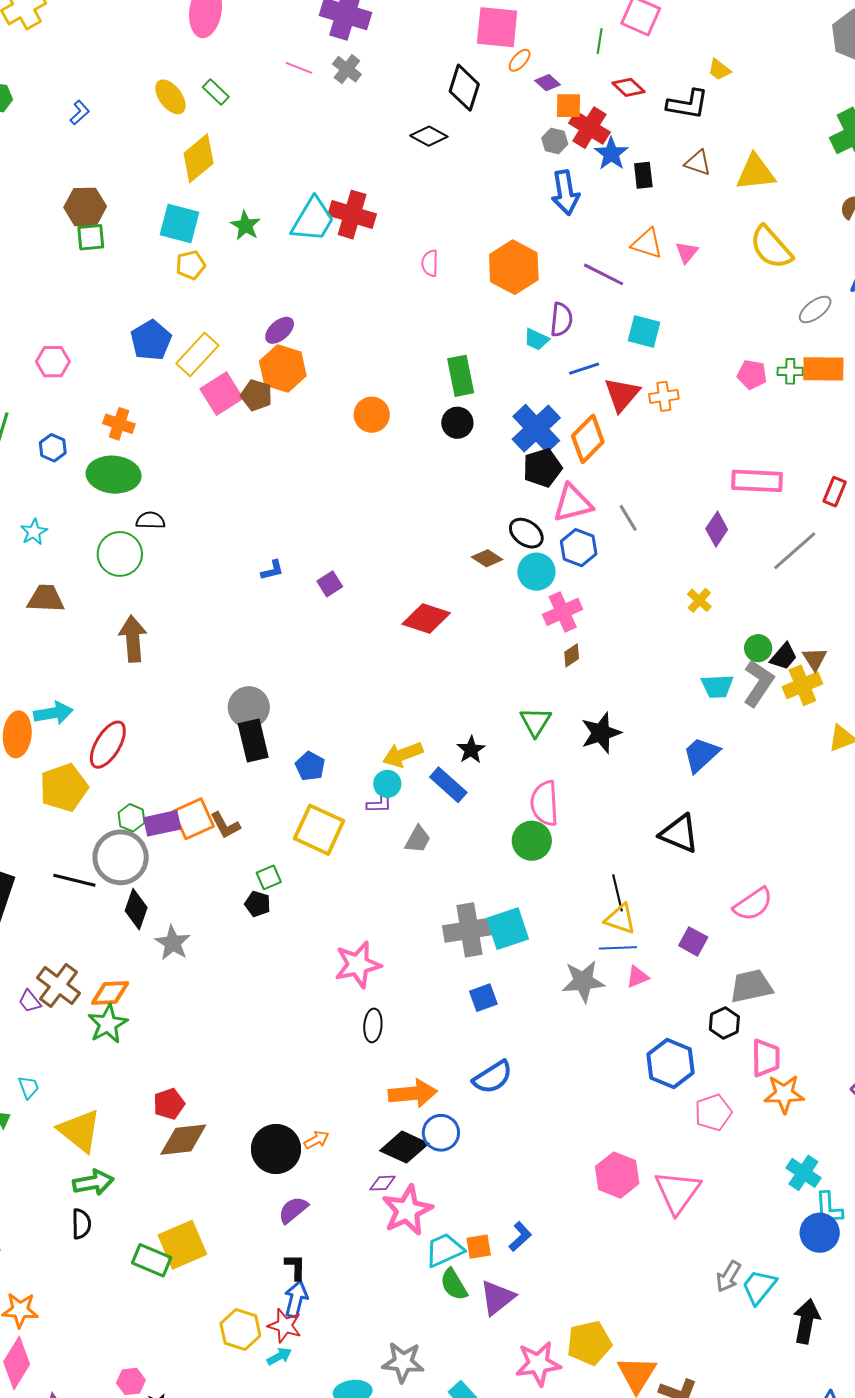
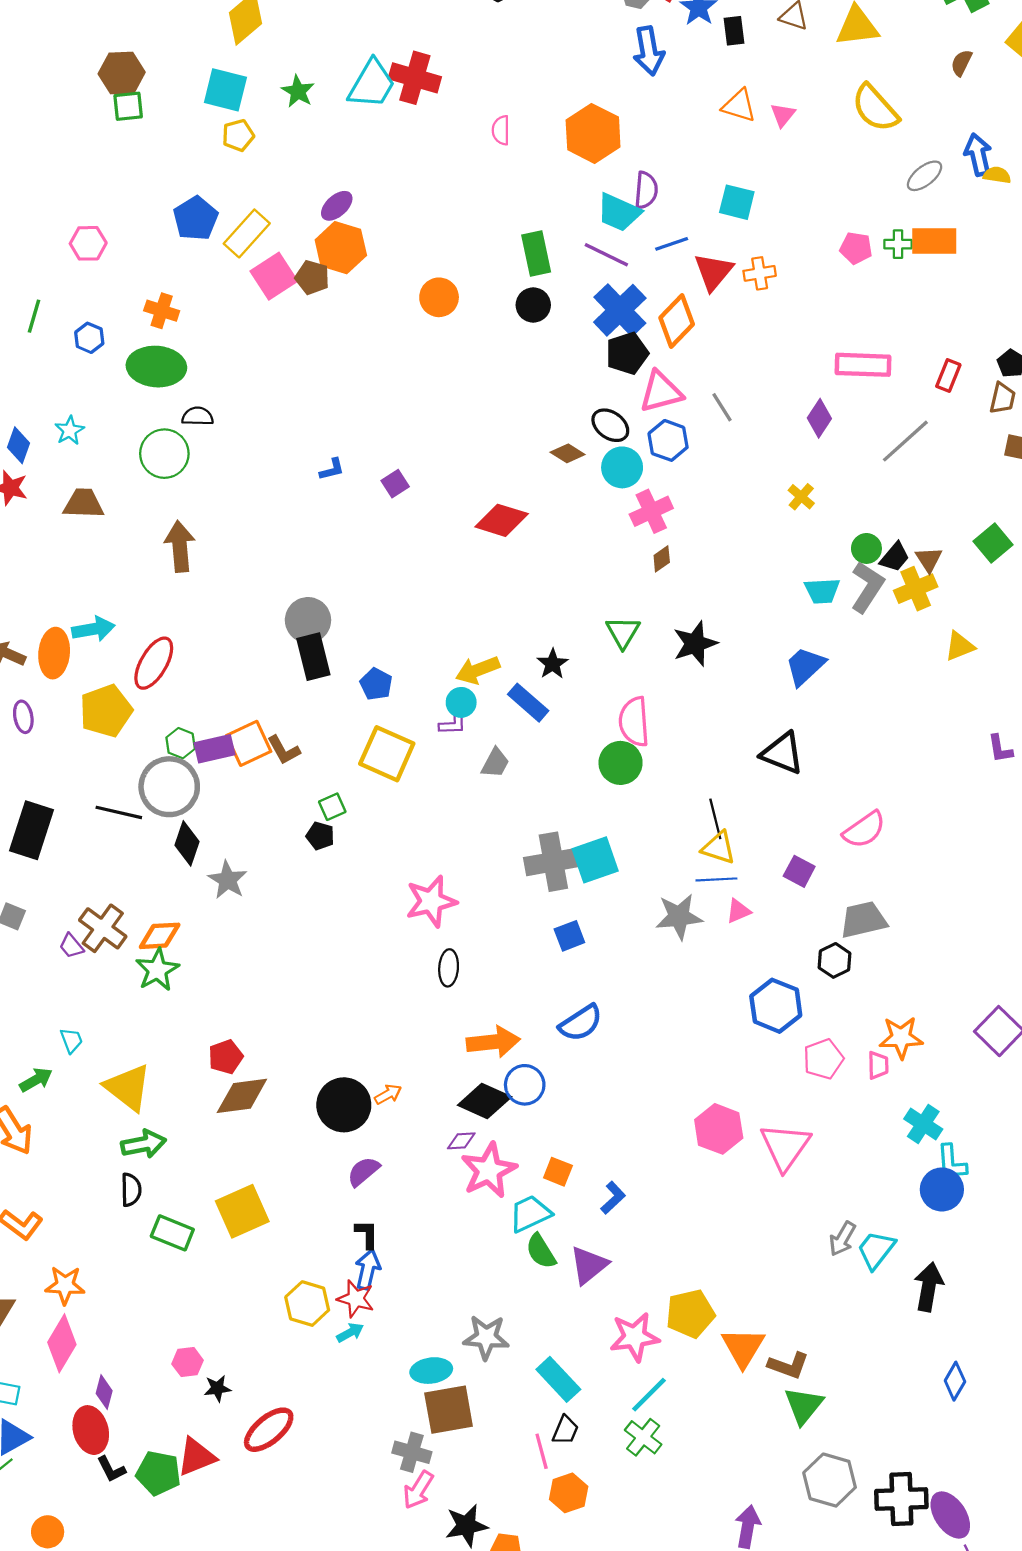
purple line: (604, 274) -> (606, 255), moved
cyan trapezoid: (536, 339) -> (619, 212), size x1.6
pink trapezoid: (766, 1058) -> (878, 1065), moved, size x0.7
orange square: (479, 1247) -> (558, 1172), moved, turned 32
green rectangle: (152, 1260) -> (172, 1233), moved

